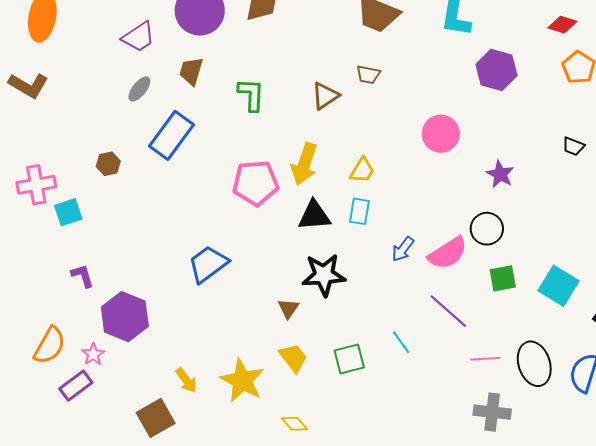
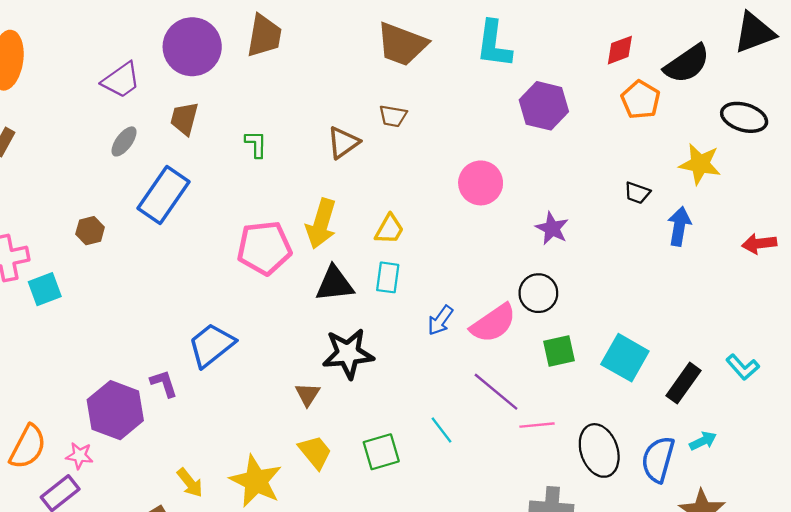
red diamond: (562, 25) -> (620, 50), turned -36
green L-shape: (251, 95) -> (256, 144), size x0.7
purple L-shape: (83, 276) -> (164, 383), moved
pink star: (93, 354) -> (79, 456), turned -30
pink line: (485, 359) -> (537, 425), moved

